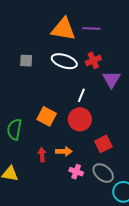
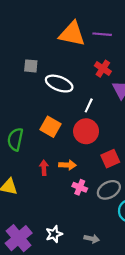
red cross: (93, 60) -> (103, 69), turned -35
white ellipse: (64, 61) -> (59, 84), moved
gray ellipse: (103, 173) -> (109, 190), turned -70

